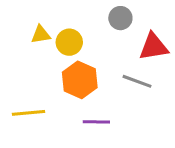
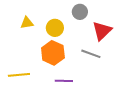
yellow circle: (69, 42) -> (55, 28), moved
red triangle: (154, 47) -> (102, 31), turned -35

